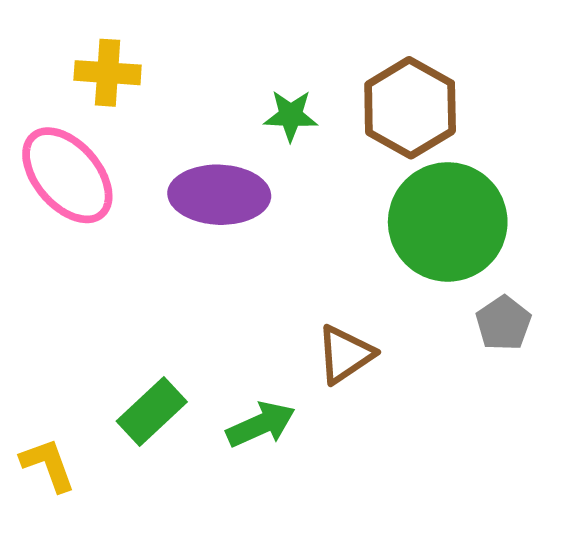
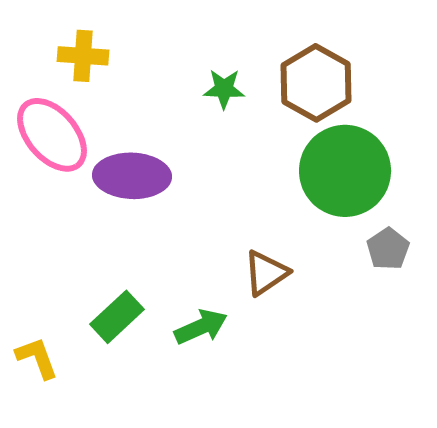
purple ellipse: (219, 195) -> (132, 176), moved

